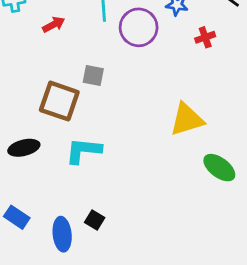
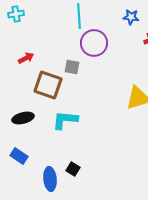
red arrow: (54, 25) -> (26, 58), moved
purple circle: (139, 27) -> (94, 43), moved
blue rectangle: (17, 217) -> (19, 156), moved

